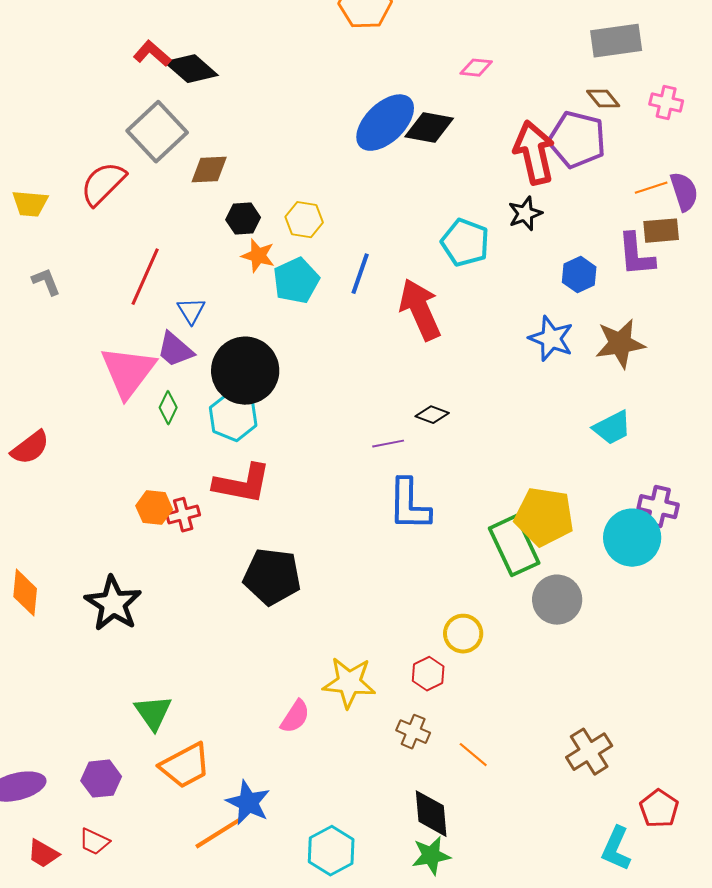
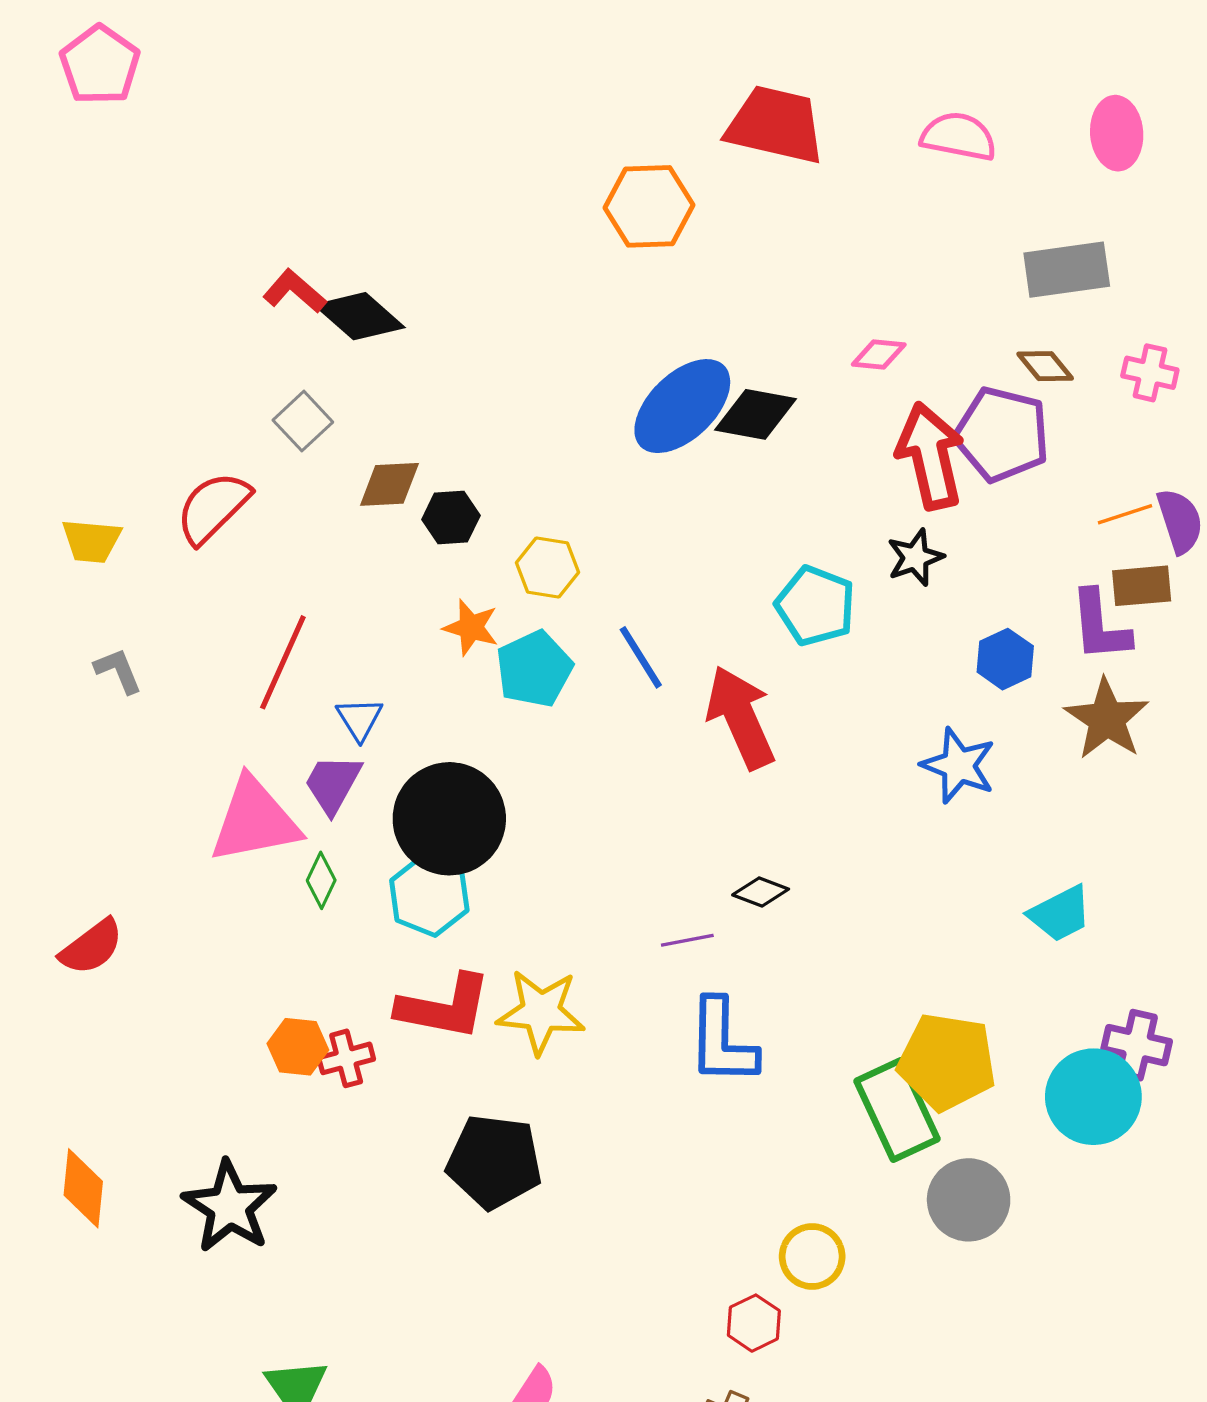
pink diamond: (476, 68) -> (879, 354), moved
gray square: (157, 132) -> (303, 421), size x0.6
black hexagon: (243, 219) -> (451, 518), moved
blue line: (360, 274) -> (641, 657), turned -51
brown star: (620, 344) -> (1107, 719), moved, turned -30
purple trapezoid: (175, 350) -> (333, 784), turned 78
pink triangle: (128, 372) -> (255, 820), turned 42
yellow star: (349, 683) -> (541, 1012), moved

